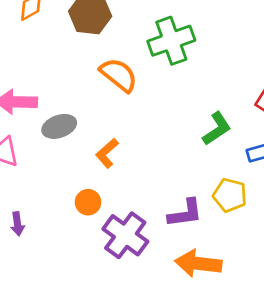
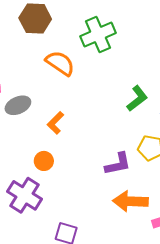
purple cross: (125, 235) -> (25, 195), moved

